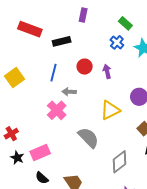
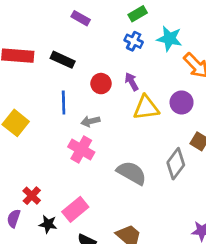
purple rectangle: (83, 15) -> (81, 18), turned -56
green rectangle: (125, 23) -> (138, 14), turned -56
black rectangle: (62, 41) -> (63, 60), turned 54
yellow triangle: (110, 110) -> (146, 108), moved, turned 35
gray diamond: (120, 162) -> (176, 164), moved

